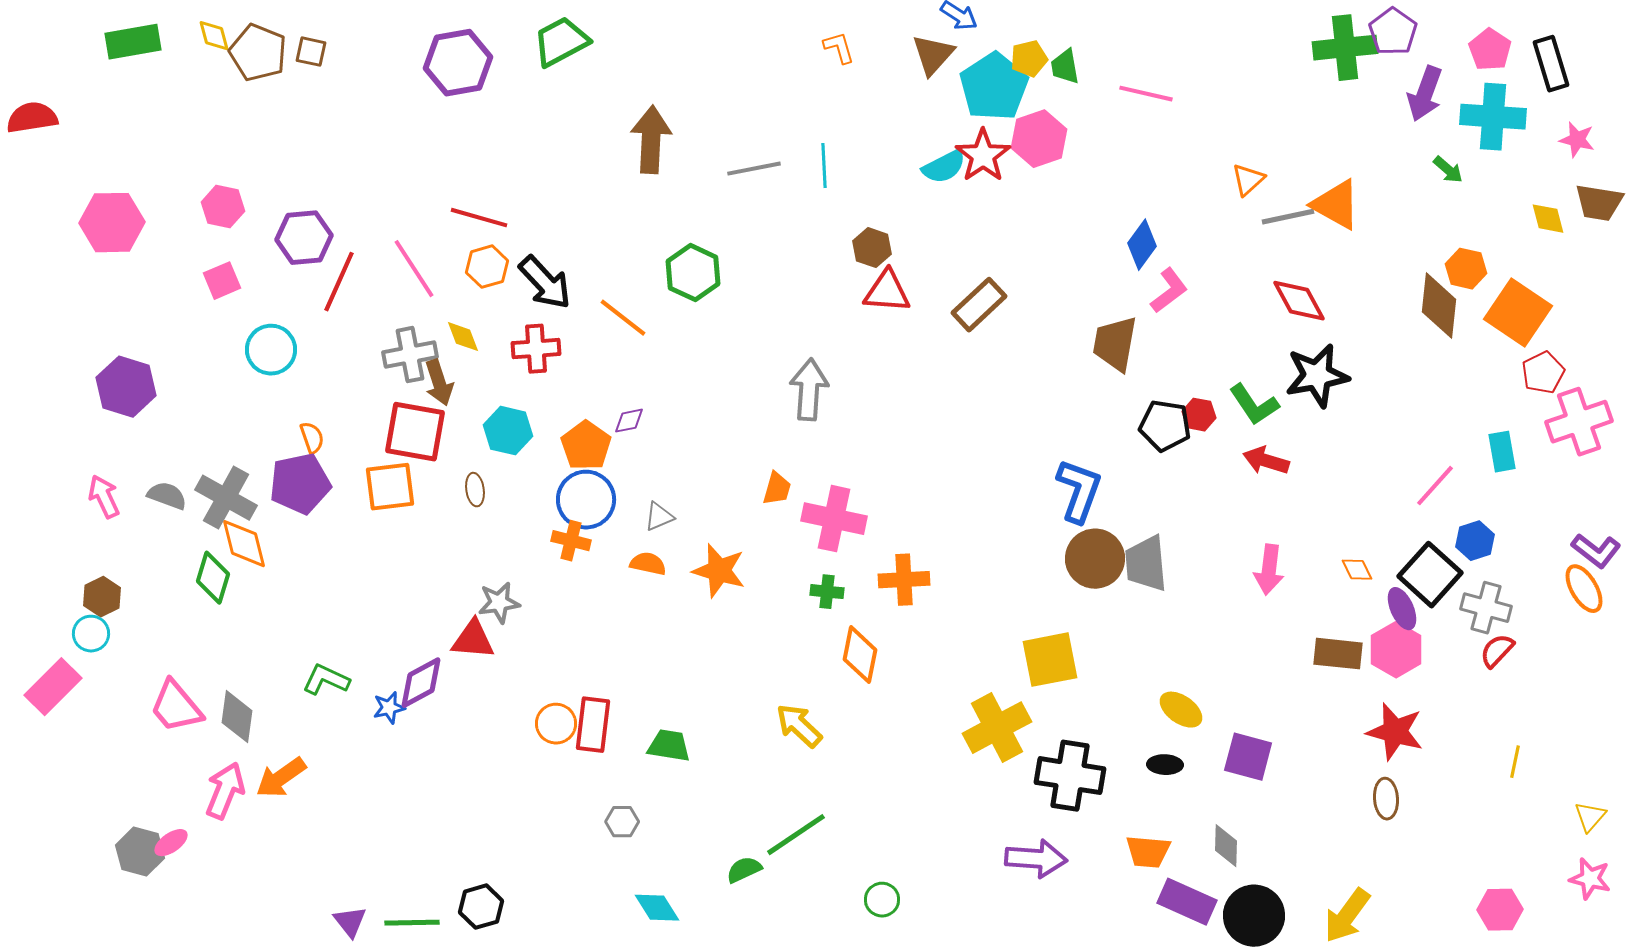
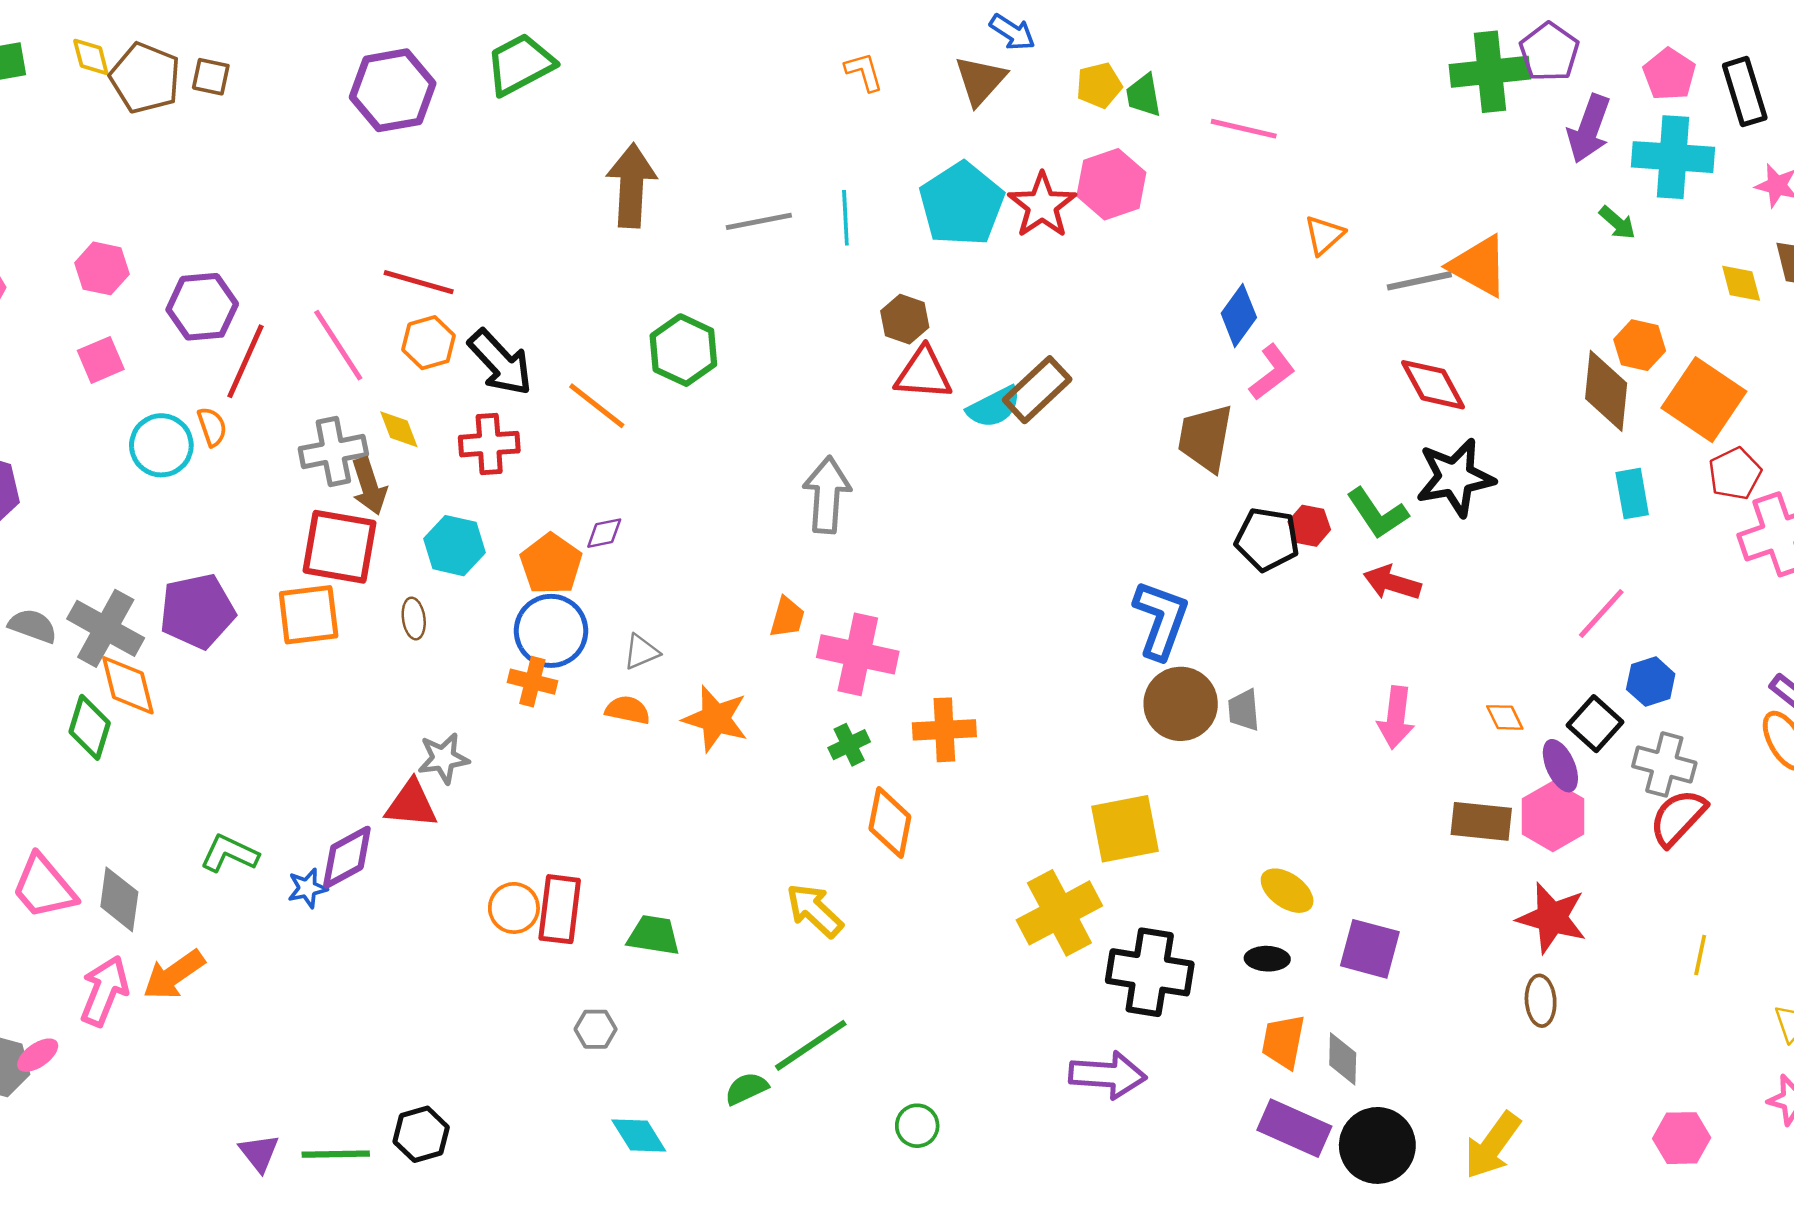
cyan pentagon: (994, 87) -> (962, 204), moved
cyan semicircle: (944, 167) -> (994, 407), moved
orange triangle: (1248, 180) -> (1324, 235), moved
orange semicircle: (312, 438) -> (212, 427), moved
cyan rectangle: (1502, 452) -> (1632, 494), moved
gray trapezoid: (1146, 564) -> (1244, 710), size x0.6
black square: (1430, 575) -> (1595, 724), size x0.7
green cross: (827, 592) -> (849, 745), turned -32
red semicircle: (1497, 651) -> (1678, 818), size x1.4
orange trapezoid: (1148, 852) -> (1283, 1042), moved, turned 96

